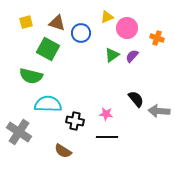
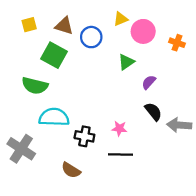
purple semicircle: (132, 56) -> (149, 82), moved

